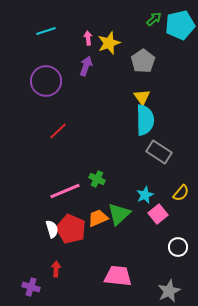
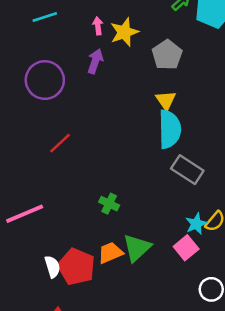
pink line: (65, 191) -> (25, 214), moved
cyan star: (145, 195) -> (196, 224), moved

